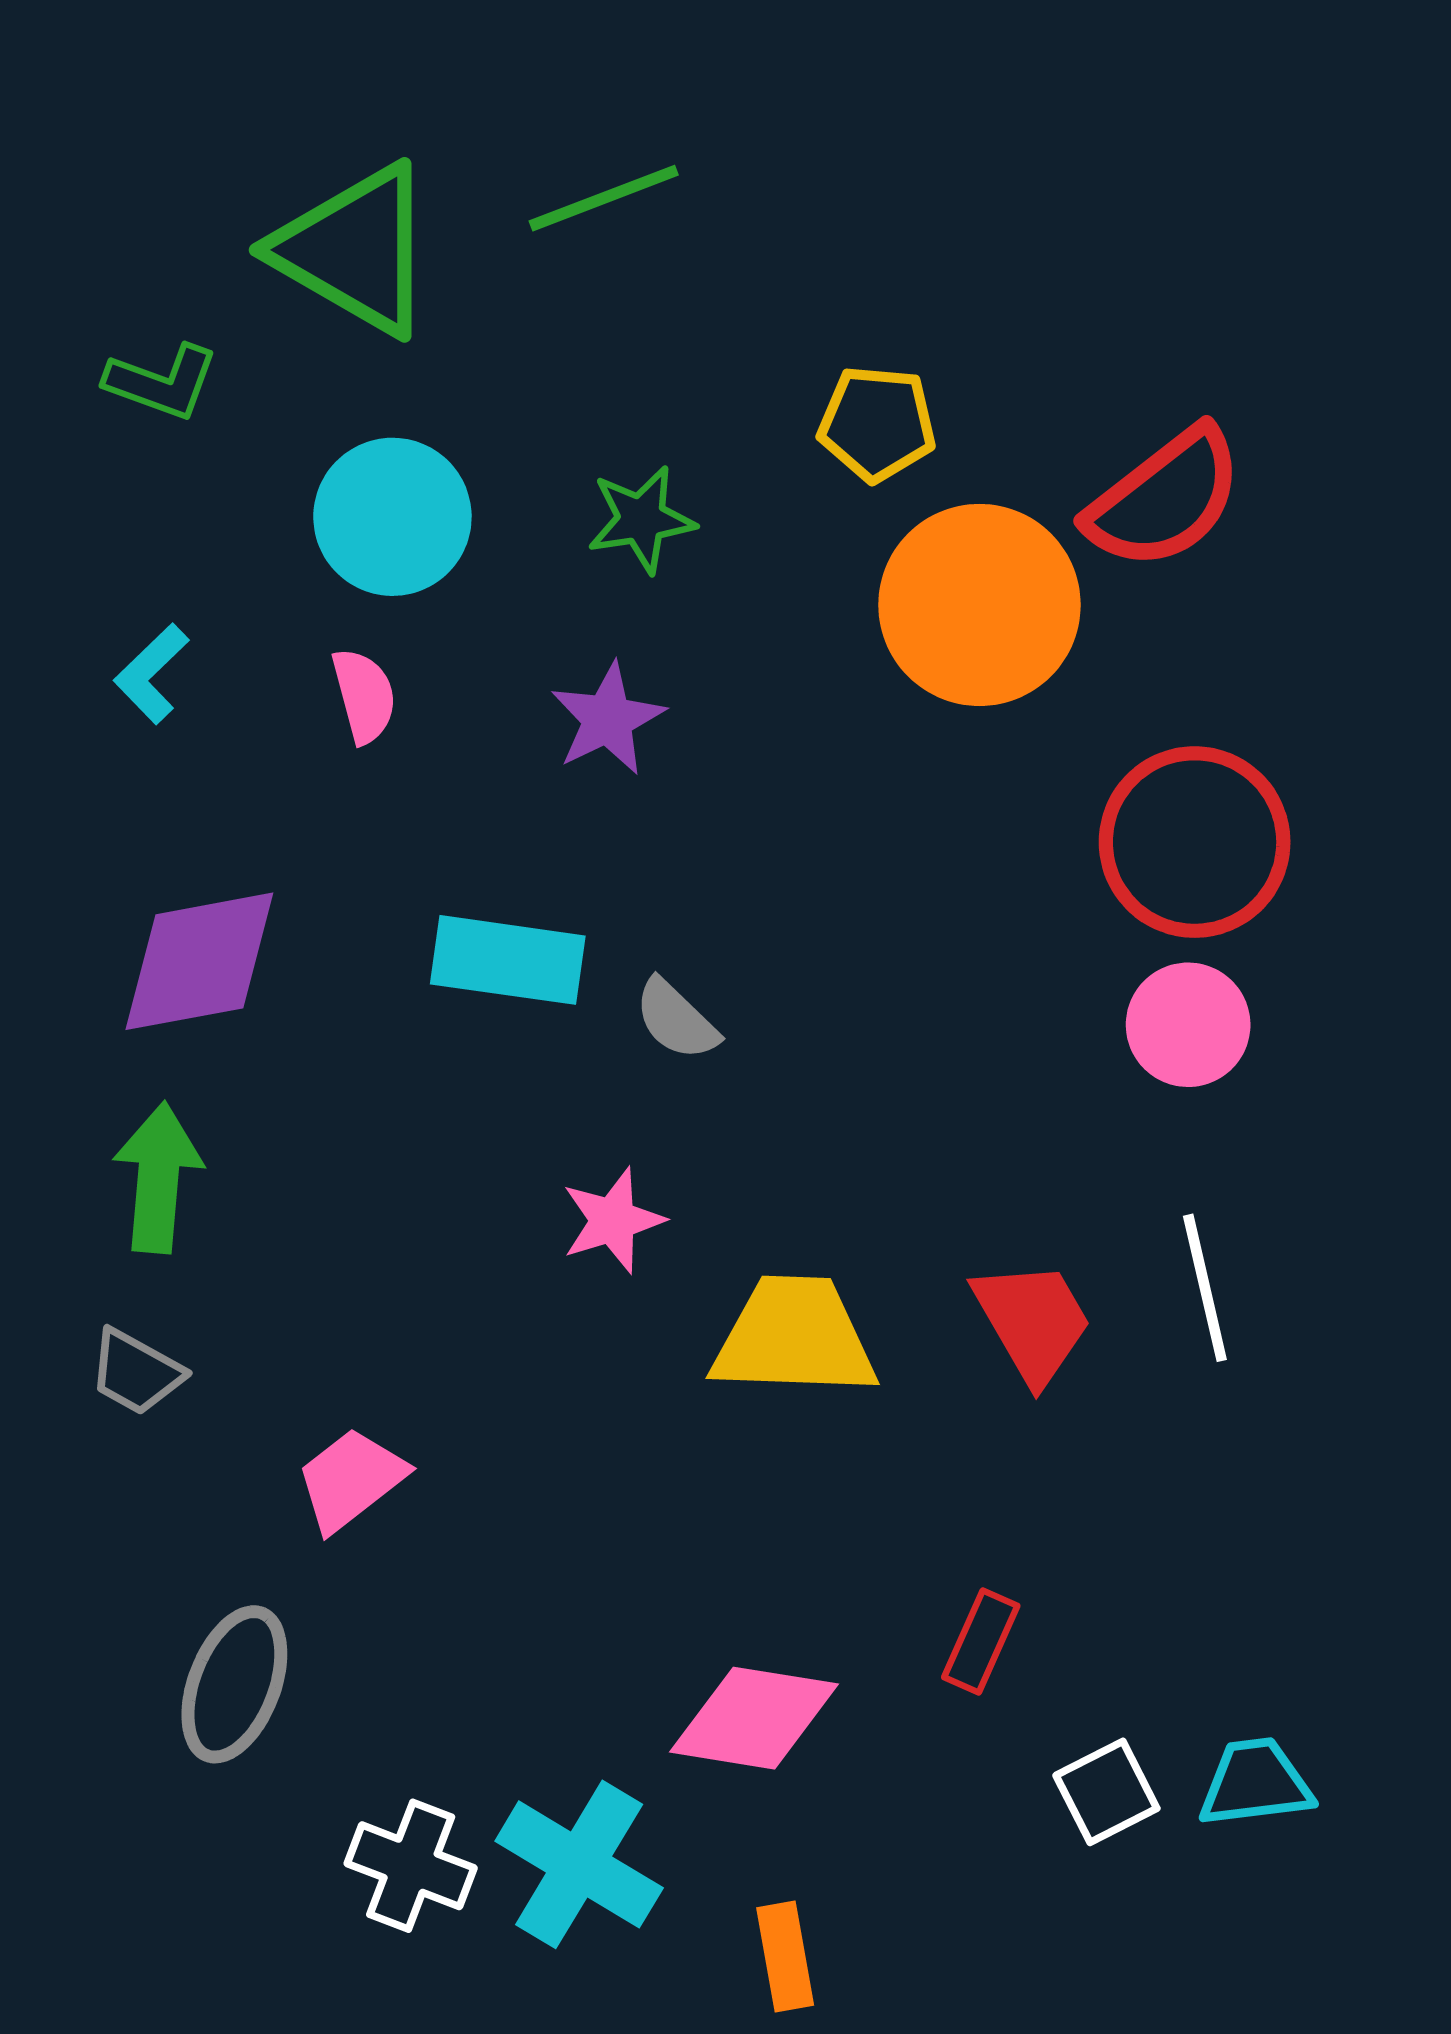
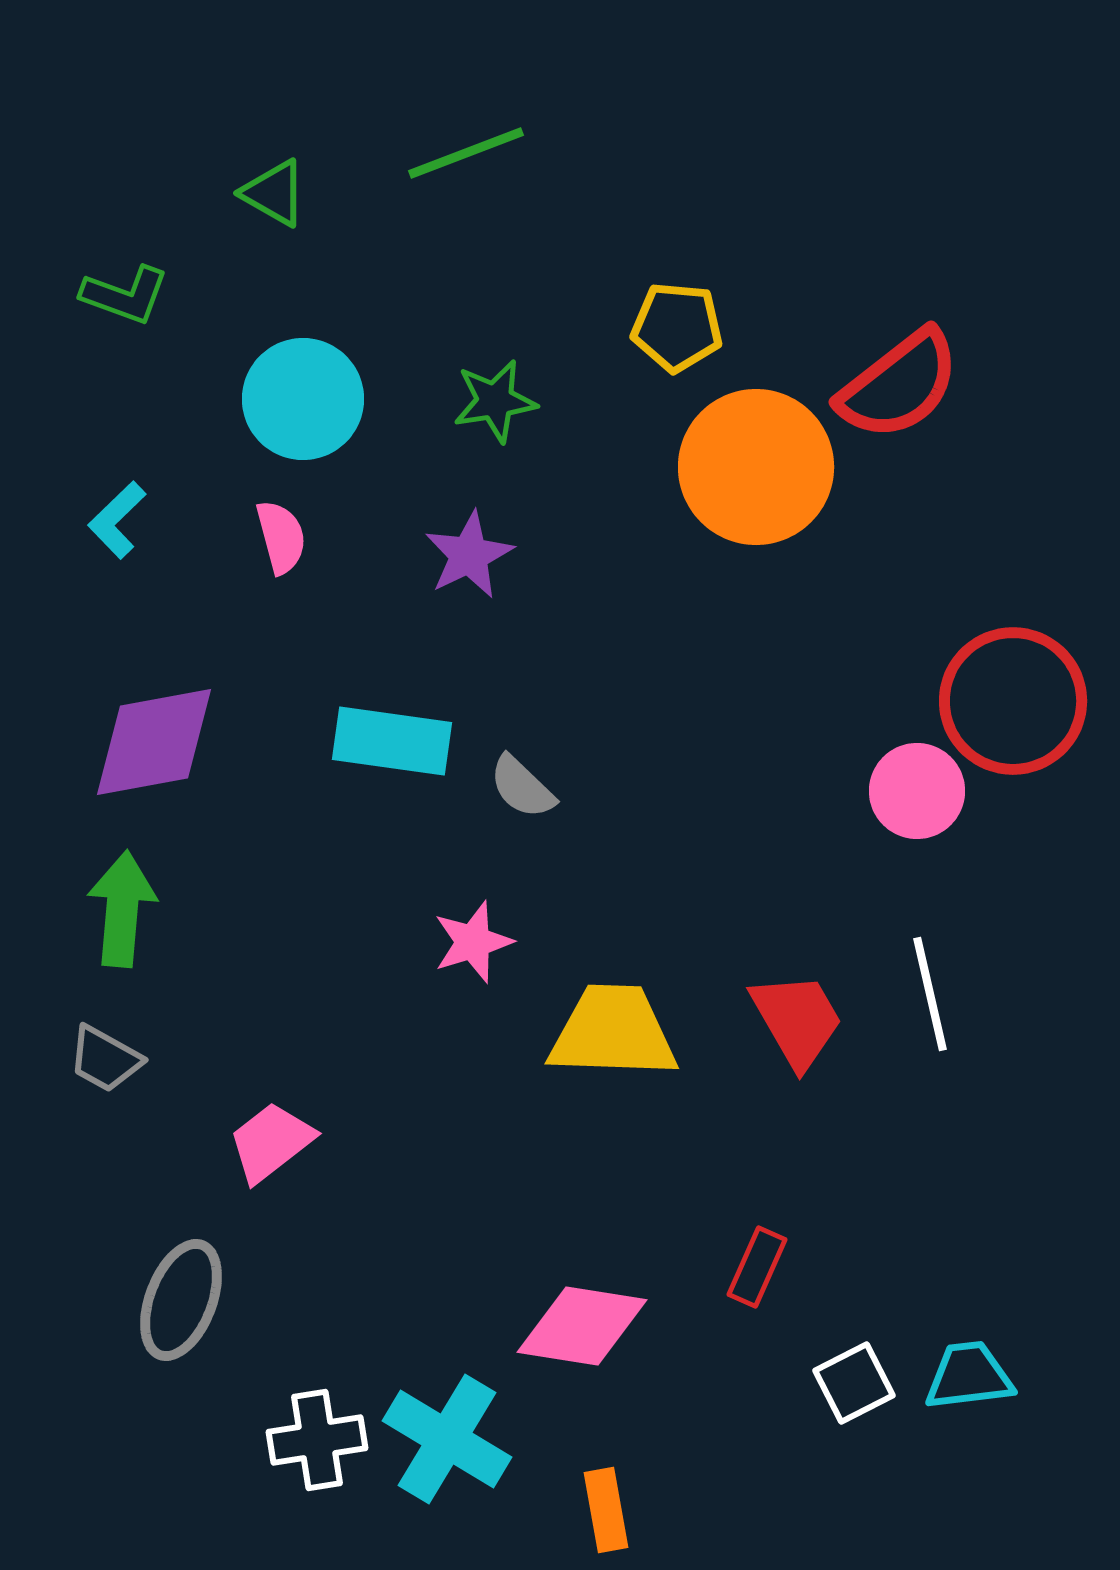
green triangle: (355, 250) -> (274, 193), size x0.5
red circle: (1195, 842) -> (1013, 701), moved
white cross: (411, 1866) -> (317, 1440), turned -30

